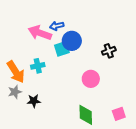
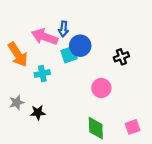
blue arrow: (57, 26) -> (63, 29), turned -72
orange arrow: (16, 72) -> (18, 55), moved

